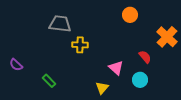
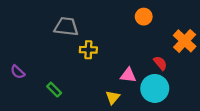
pink triangle: (116, 68) -> (128, 75), turned -35
cyan circle: (140, 80) -> (155, 88), size x1.6

